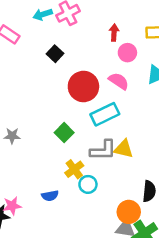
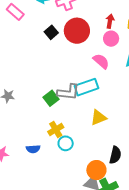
red arrow: (114, 33) -> (110, 21), moved
red circle: (83, 86) -> (77, 31), moved
yellow triangle: (124, 149) -> (98, 118), turned -42
gray L-shape: (103, 150) -> (68, 92), moved

